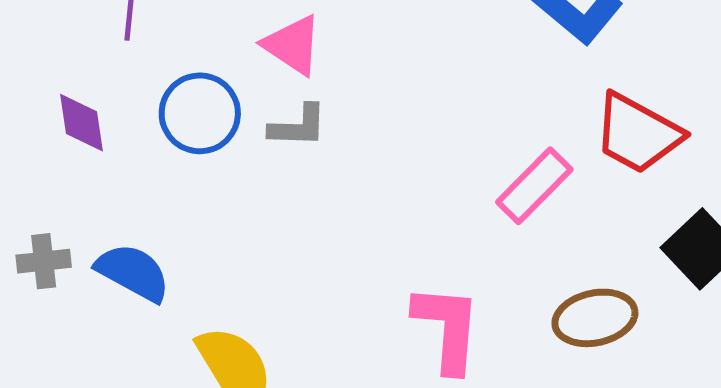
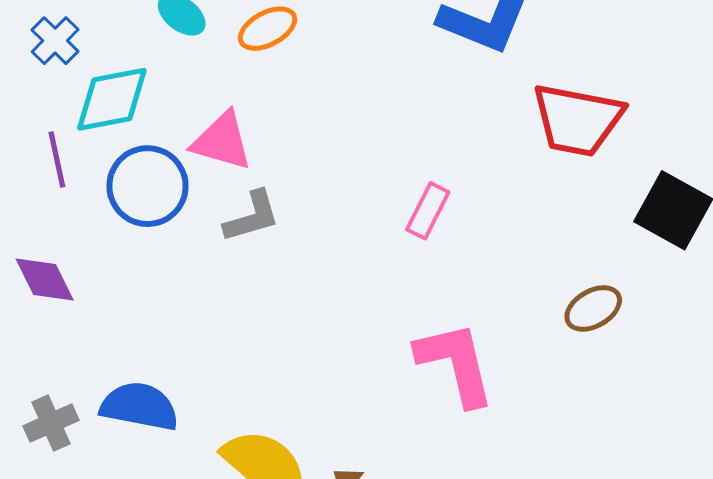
blue circle: (200, 113) -> (147, 186), moved
pink rectangle: (534, 186) -> (428, 211), moved, size x0.7
brown ellipse: (595, 318) -> (593, 308), size x0.7

